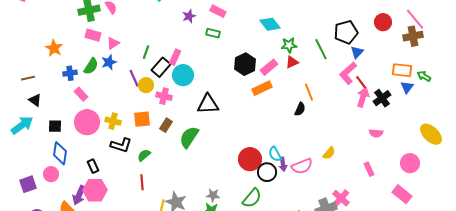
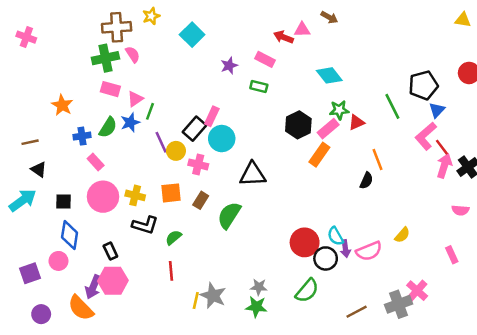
green star: (289, 45) -> (339, 110), moved
green line: (146, 52) -> (150, 111), moved
orange rectangle: (262, 88) -> (319, 155), turned -30

